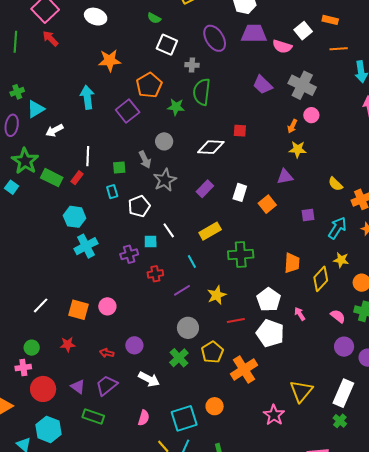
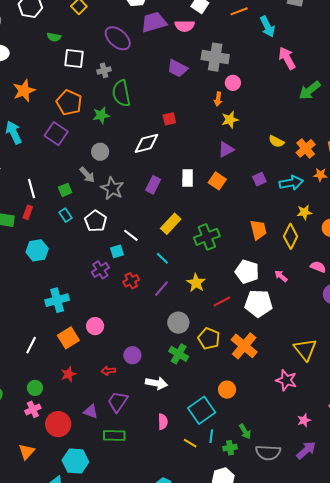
cyan arrow: (337, 228) -> (291, 183), turned 65
cyan cross: (86, 246) -> (57, 300), moved, turned 30
orange square: (78, 310) -> (68, 338), turned -30

